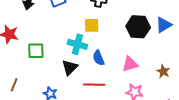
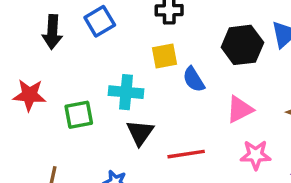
cyan cross: (77, 44) -> (126, 92), moved
blue semicircle: (99, 58) -> (194, 79), moved

